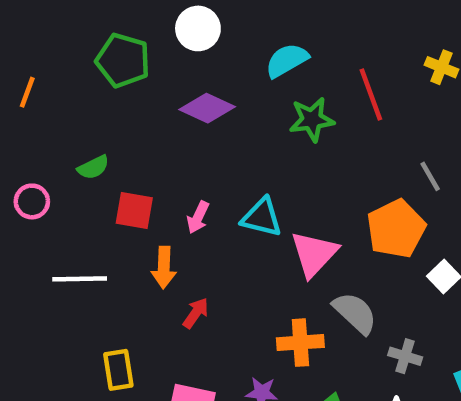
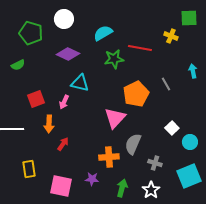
red line: (371, 94) -> (140, 48), turned -60
green semicircle: (93, 167) -> (18, 65), moved
red square: (134, 211) -> (36, 99), turned -30
cyan triangle: (262, 217) -> (80, 83), moved
orange pentagon: (396, 229) -> (136, 94), moved
gray semicircle: (355, 313) -> (133, 144), turned -110

